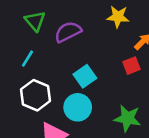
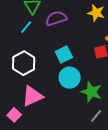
cyan line: (28, 59) -> (26, 27), moved
cyan circle: (78, 107) -> (70, 78), moved

